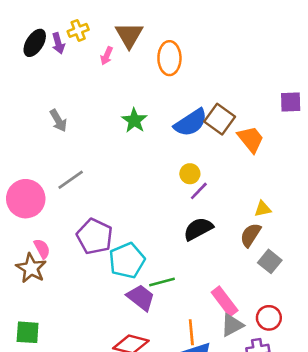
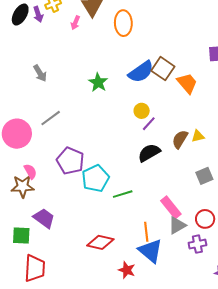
green star: (134, 120) -> (98, 82), moved
brown semicircle: (251, 235) -> (180, 139), moved
gray square: (270, 261) -> (204, 176), turned 30
brown star: (31, 268) -> (23, 186), turned -30
purple trapezoid: (141, 297) -> (44, 218), moved

